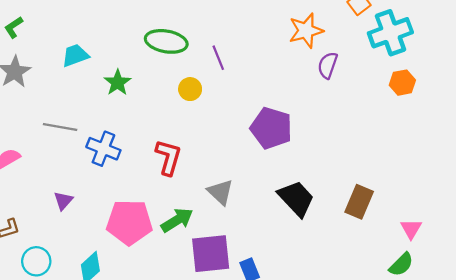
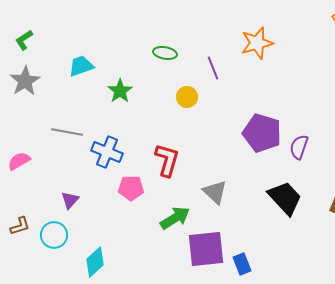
orange star: (306, 31) -> (257, 43), moved
green ellipse: (166, 41) -> (165, 53), size x0.6
purple semicircle: (328, 65) -> (299, 147), moved
pink pentagon: (129, 222) -> (131, 188), moved, size x0.6
cyan circle: (36, 261) -> (54, 235), moved

